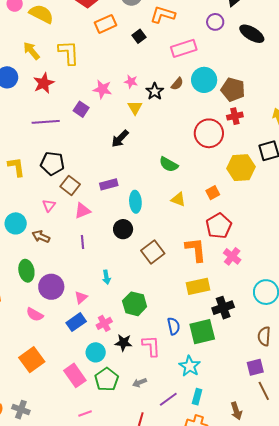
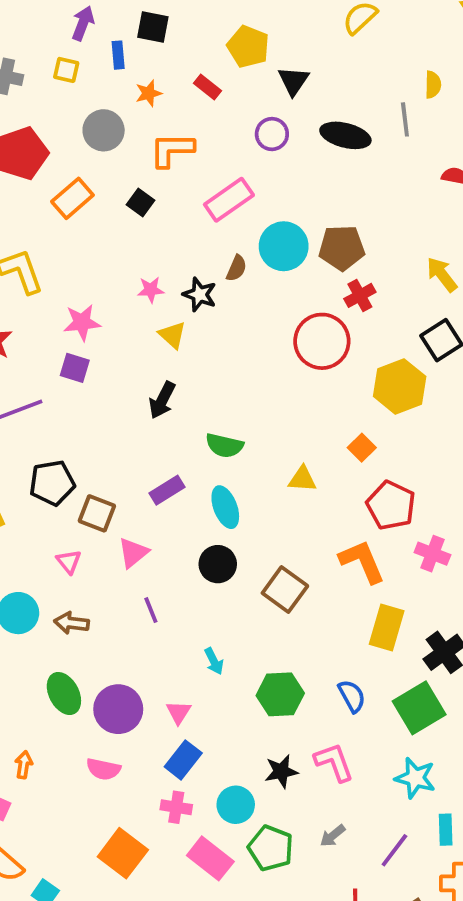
pink star: (102, 89) -> (82, 322), moved
green semicircle: (169, 164) -> (224, 445), moved
yellow rectangle: (198, 286) -> (387, 628), turned -45
pink cross: (104, 323) -> (176, 807), moved, turned -35
blue semicircle: (174, 326) -> (352, 696), moved

